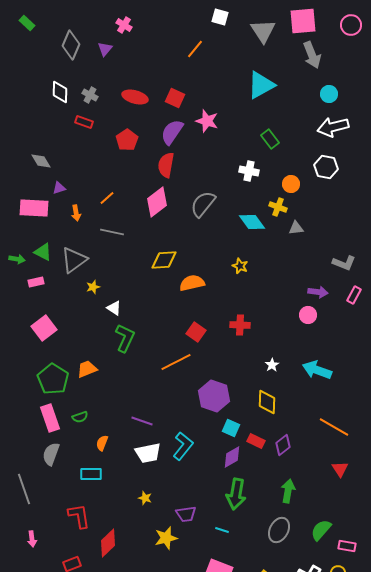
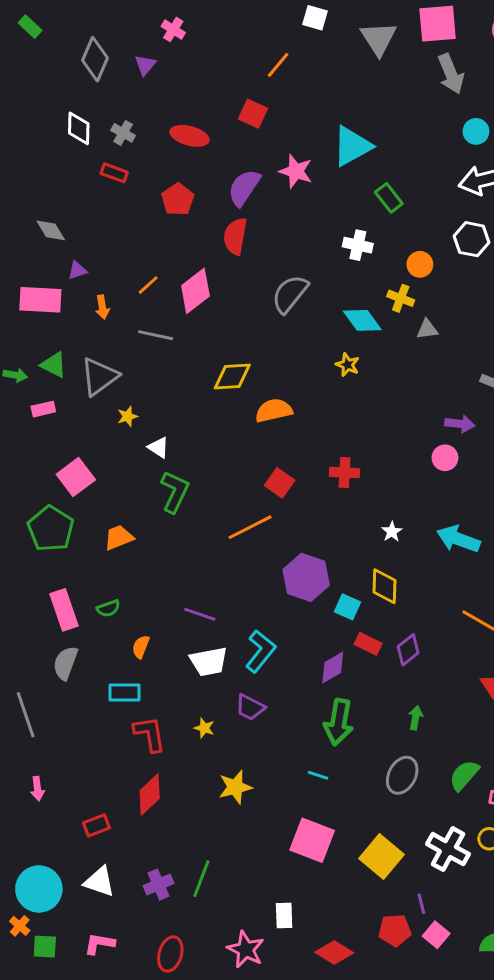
cyan triangle: (261, 85) -> (352, 146), moved
red square: (175, 98) -> (253, 114), moved
pink diamond: (157, 202) -> (195, 291), moved
yellow star: (240, 266) -> (348, 365), moved
pink square: (44, 328) -> (76, 477), moved
green pentagon: (53, 379) -> (51, 529), moved
cyan square: (231, 428) -> (348, 607), moved
green arrow: (288, 491) -> (415, 718), size x0.7
purple trapezoid: (186, 514) -> (250, 707), moved, turned 35
red L-shape: (79, 516) -> (150, 734), moved

